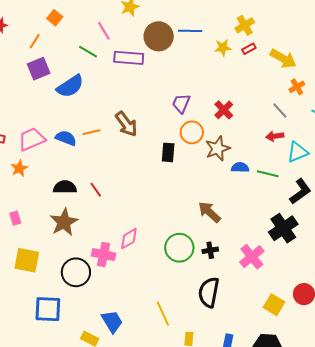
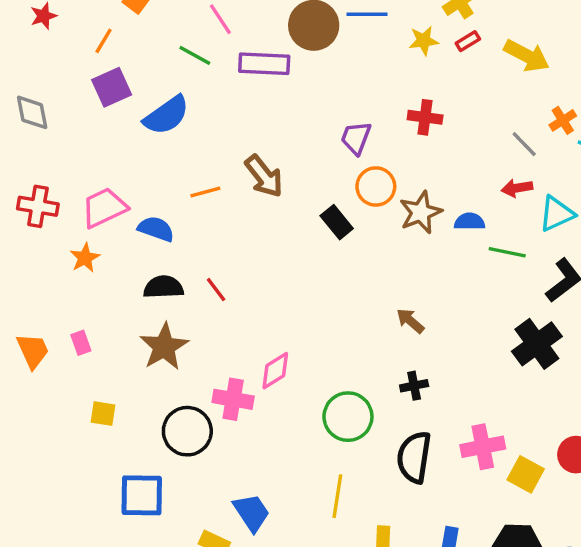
orange cross: (297, 87) -> (563, 120), moved
red cross: (224, 110) -> (425, 117), moved, turned -36
blue semicircle: (66, 138) -> (156, 229), moved
black rectangle: (168, 152) -> (337, 222), turned -42
blue semicircle: (240, 167) -> (469, 222), moved
brown arrow: (209, 212) -> (410, 321), size x0.7
green circle: (179, 248) -> (348, 417), moved
pink cross: (252, 257) -> (483, 447), moved, turned 30
yellow square: (27, 260) -> (103, 414), size x0.6
yellow line: (163, 314) -> (337, 496), turned 35

